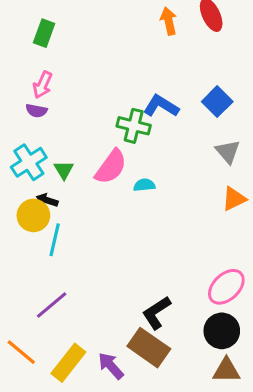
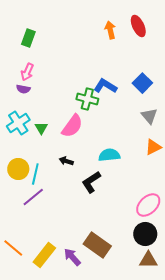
cyan semicircle: (144, 185) -> (109, 155), moved, size x1.5
black arrow: (47, 200) -> (66, 161), moved
yellow circle: (33, 215) -> (18, 169), moved
purple line: (52, 305) -> (33, 197), moved
black L-shape: (156, 313) -> (91, 182), moved

